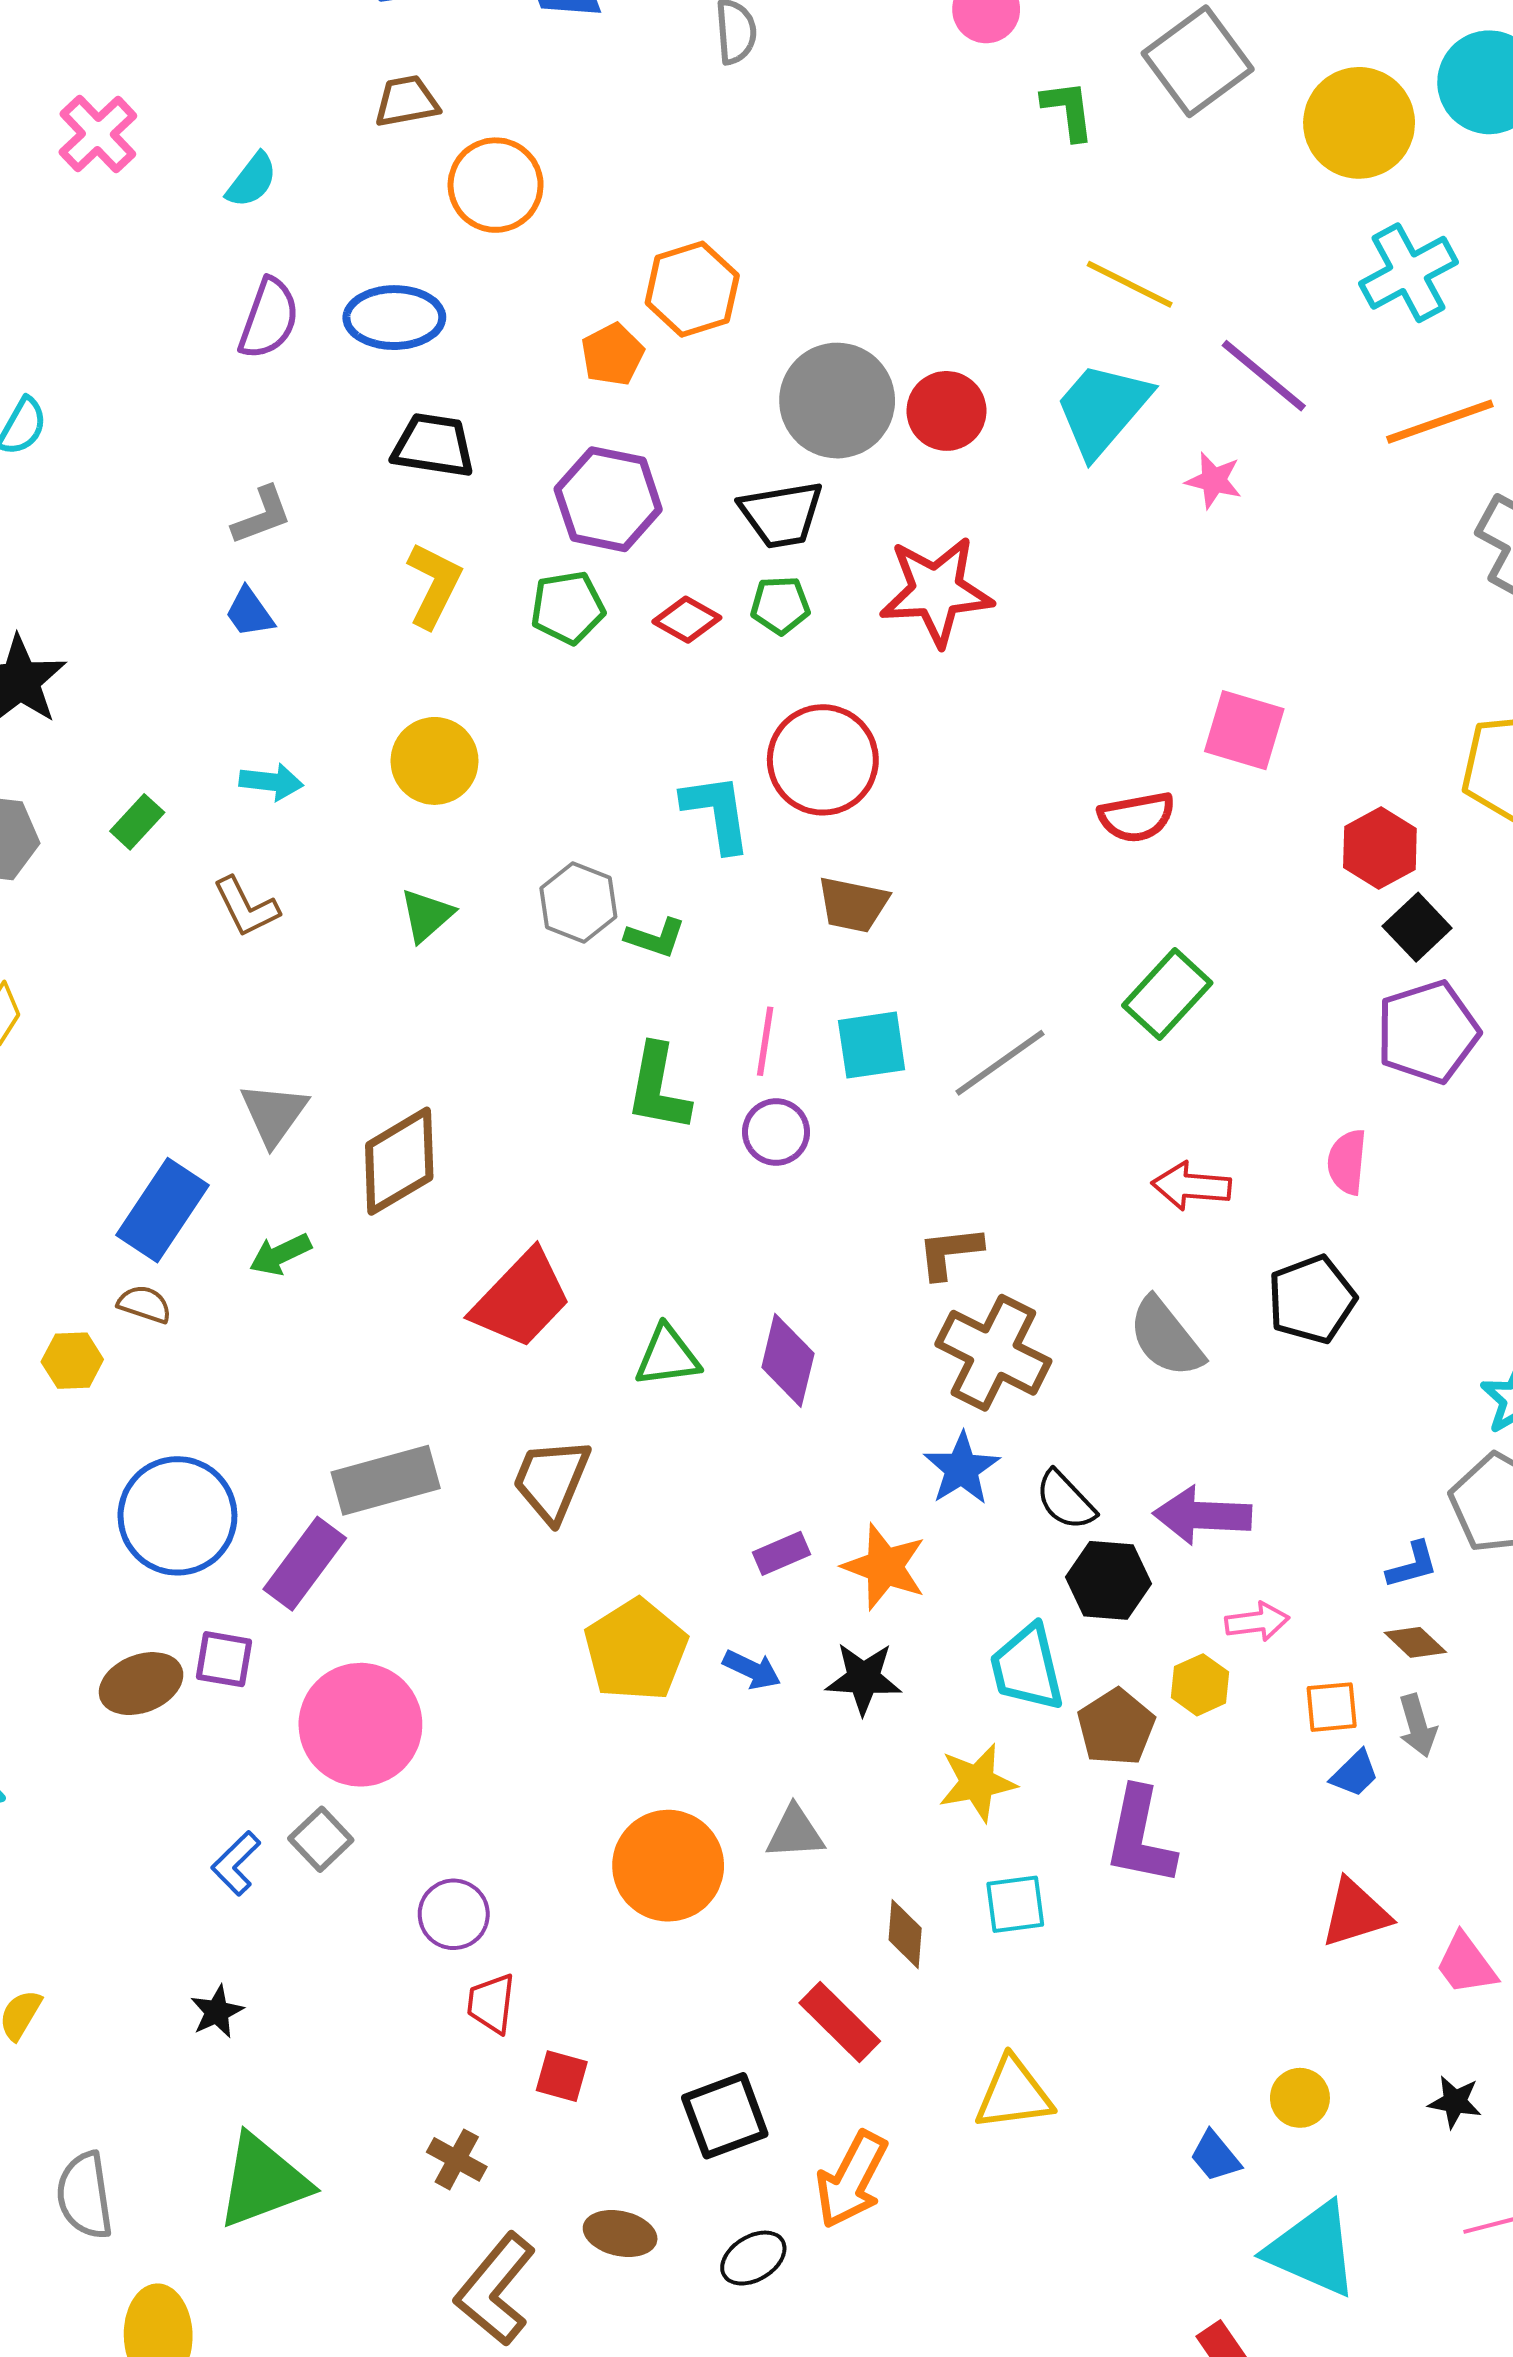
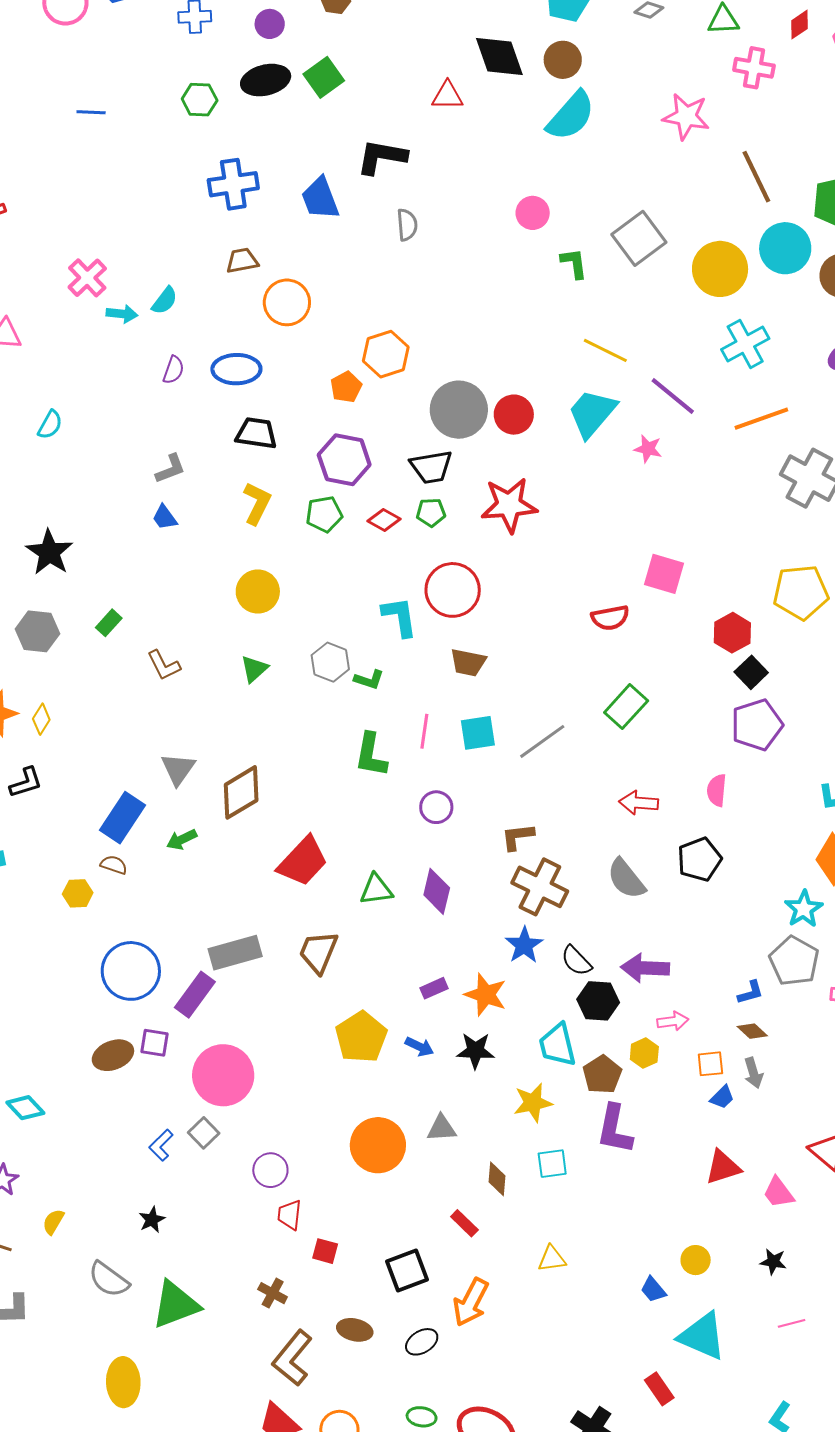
purple semicircle: (269, 319) -> (173, 370), size x0.7
cyan arrow: (271, 782) -> (122, 314), moved
purple circle: (776, 1132) -> (436, 807), moved
red rectangle: (840, 2022) -> (464, 1223), size x0.7
yellow triangle: (1014, 2094) -> (552, 1259), size x0.7
gray semicircle: (85, 2196) -> (109, 1279), moved, turned -45

